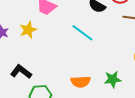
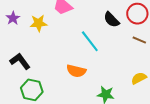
orange semicircle: (81, 82) -> (76, 71), moved

